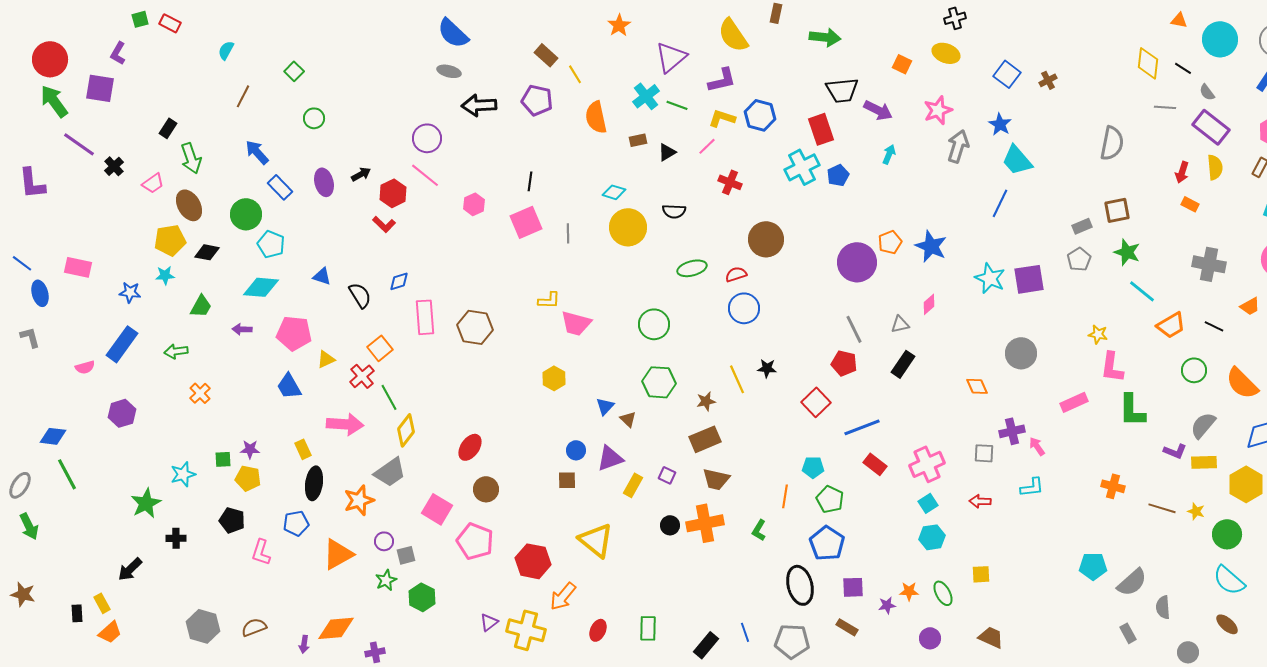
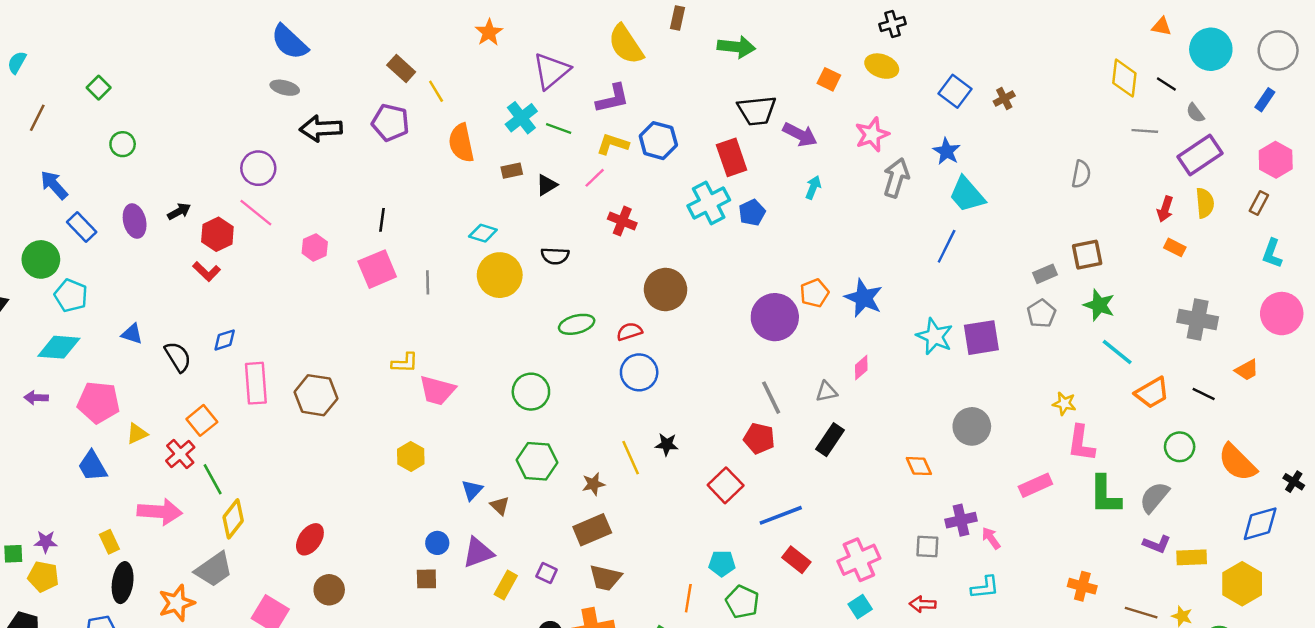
purple rectangle: (1211, 127) -> (1200, 155), turned -72
gray semicircle: (1112, 143) -> (1081, 174), size x0.7
gray semicircle: (1203, 425) -> (1154, 497), moved

